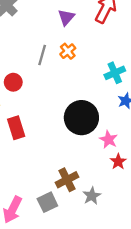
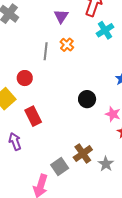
cyan cross: (115, 73) -> (105, 30), moved
black circle: (81, 118) -> (87, 99), size x0.6
gray square: (47, 202) -> (60, 166), moved

